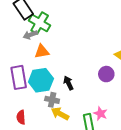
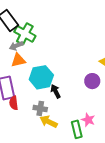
orange triangle: (42, 51) -> (18, 60), moved
cyan hexagon: (41, 80) -> (41, 77), moved
red semicircle: (21, 117) -> (14, 103), moved

